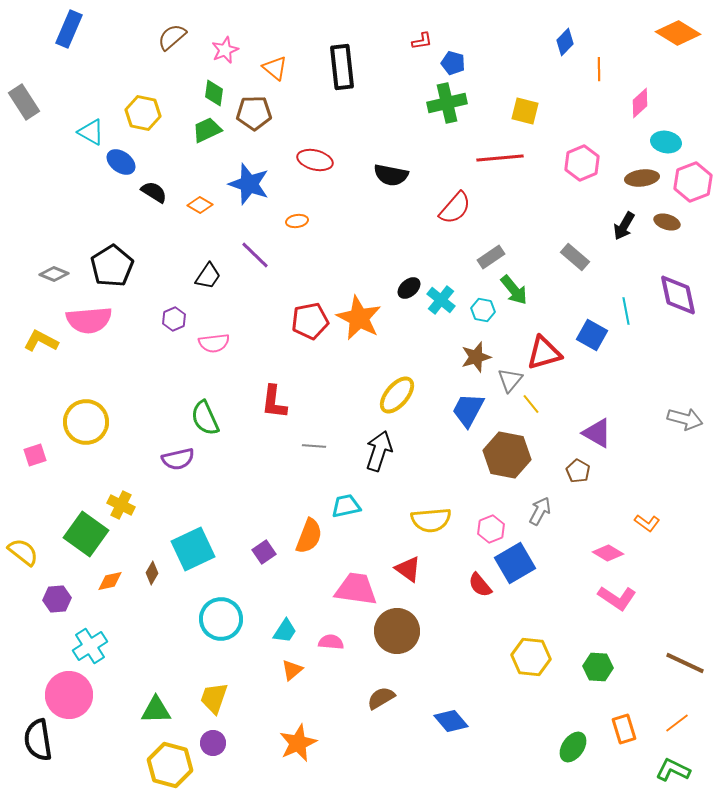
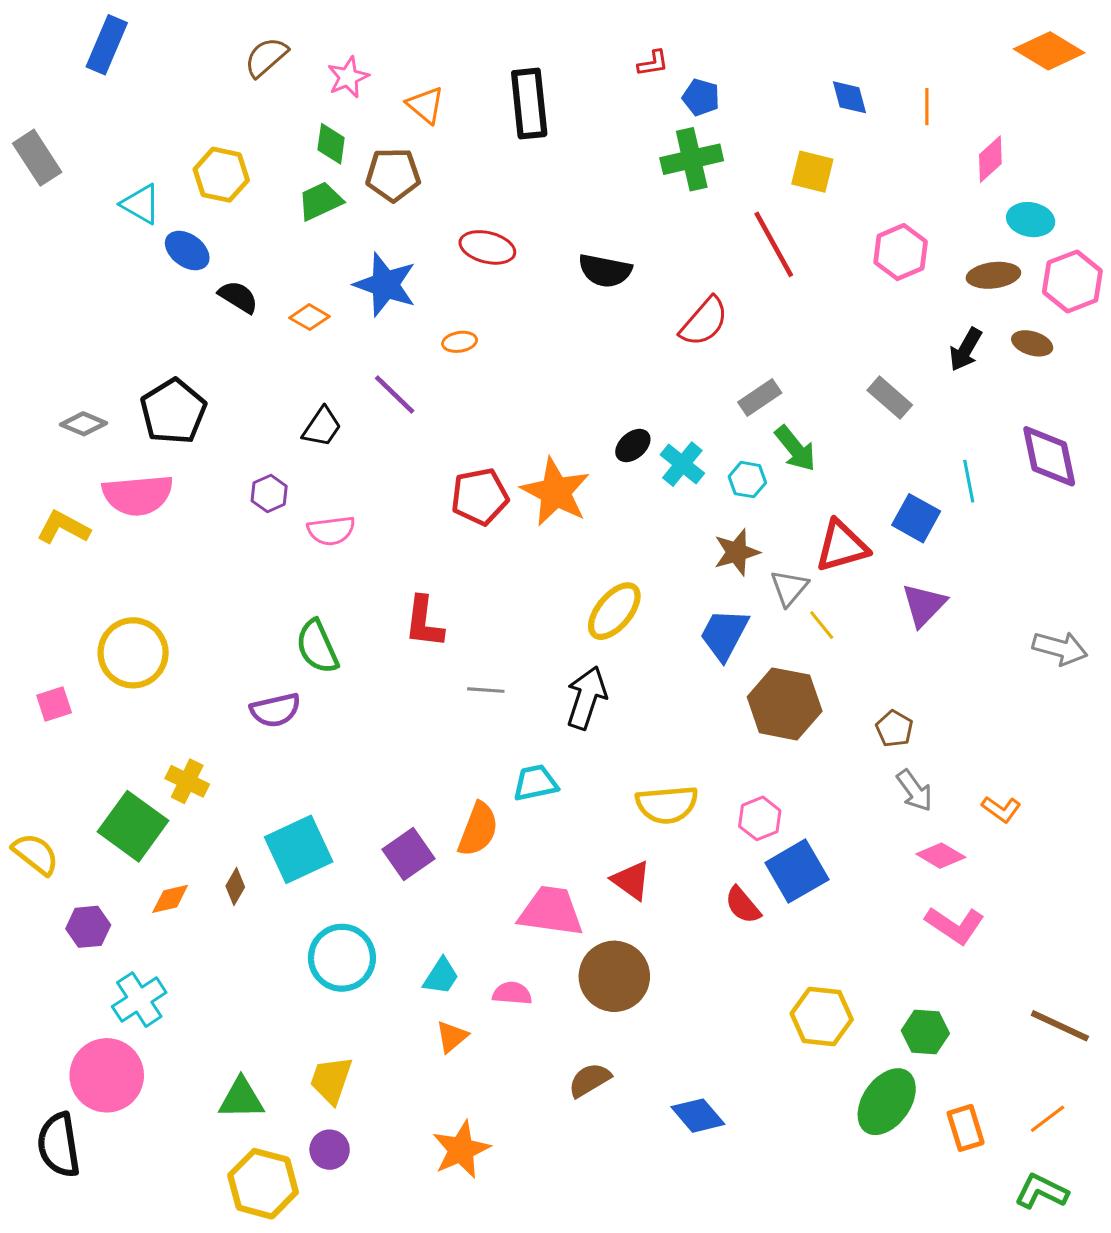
blue diamond: (565, 42) -> (850, 97), moved, turned -60
red line: (500, 158) -> (774, 244), turned 66
purple triangle: (597, 433) -> (924, 605), moved, turned 44
gray arrow: (540, 511) -> (915, 791), moved, turned 116
purple square: (264, 552) -> (408, 854), size x1.4
green ellipse: (573, 747) -> (887, 1102), moved, size x1.4

